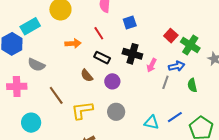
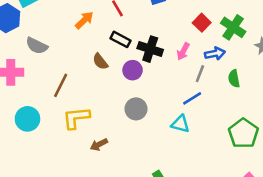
red square: (171, 36) -> (202, 23), moved
orange arrow: (73, 43) -> (84, 20), turned -42
black cross: (132, 54) -> (150, 49), moved
brown line: (56, 95) -> (61, 85), turned 60
yellow L-shape: (82, 110) -> (76, 118), moved
blue line: (175, 117) -> (192, 98), moved

